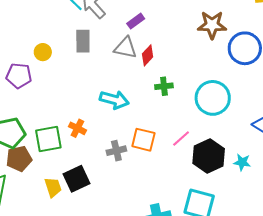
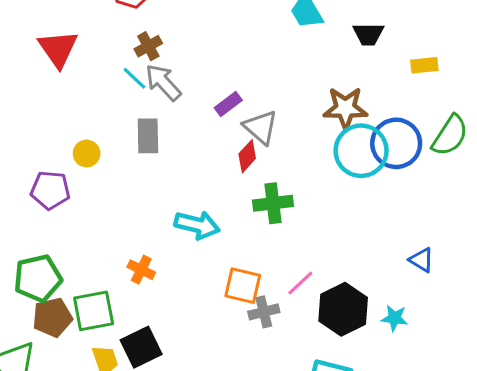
gray triangle: (125, 48) -> (261, 127), moved, turned 30
green cross: (164, 86) -> (273, 203), size x1.4
cyan circle: (213, 98) -> (361, 151), moved
green square: (48, 139) -> (94, 311), moved
gray cross: (116, 151) -> (264, 312), moved

